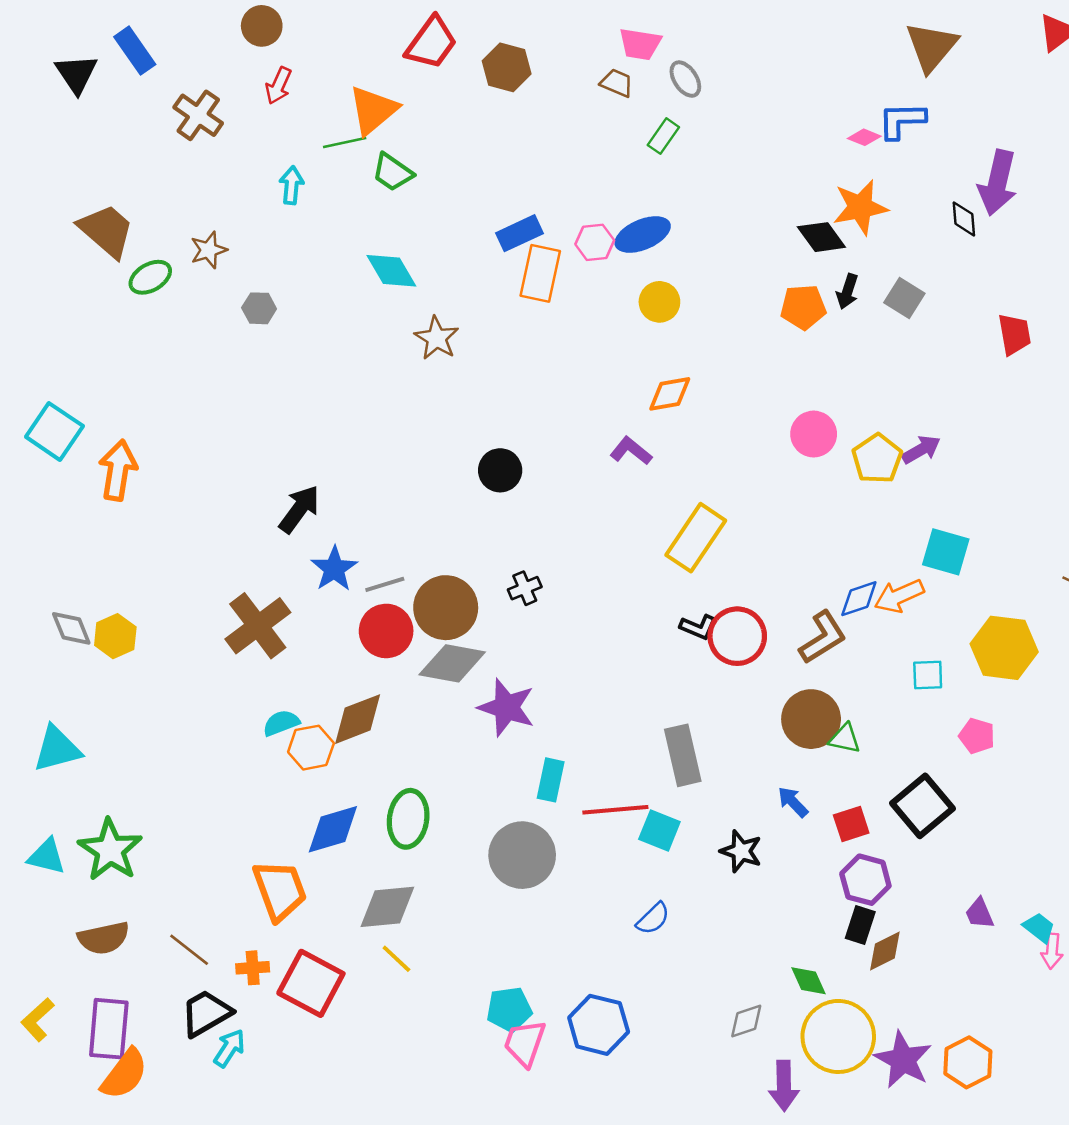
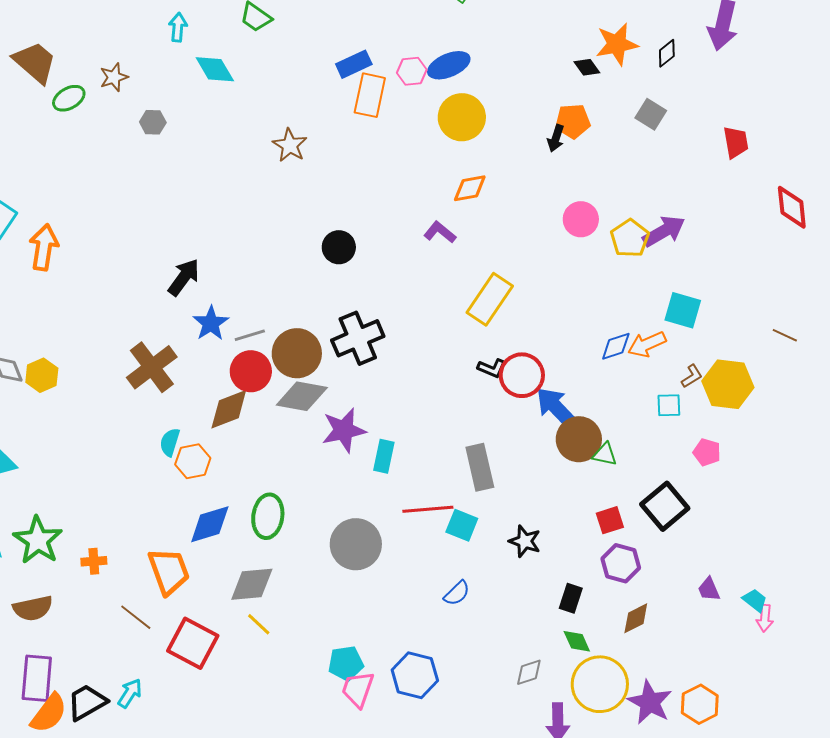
black diamond: (964, 219) -> (667, 53), moved, turned 56
black diamond: (821, 237) -> (587, 67), size x0.7
cyan diamond: (391, 271) -> (215, 69), moved
black arrow: (847, 292) -> (556, 138), moved
yellow circle: (659, 302) -> (462, 117), size x1.5
purple arrow: (921, 450) -> (664, 231), size x1.4
black cross: (525, 588) -> (358, 338), size x2.0
brown L-shape: (823, 637) -> (692, 376), moved, size x0.6
purple star: (507, 707) -> (344, 430), turned -30
brown diamond: (358, 719) -> (229, 409), moved
cyan semicircle: (281, 723) -> (170, 442), turned -52
cyan rectangle: (551, 780) -> (384, 456), moved
blue arrow: (793, 802) -> (557, 408), moved, size x1.8
black rectangle: (860, 925) -> (571, 598), moved
brown line: (189, 950) -> (136, 617), moved
orange cross: (253, 968) -> (94, 561), moved
black trapezoid: (206, 1013) -> (87, 702), moved

